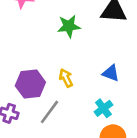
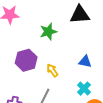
purple hexagon: (30, 84) -> (26, 60), moved

